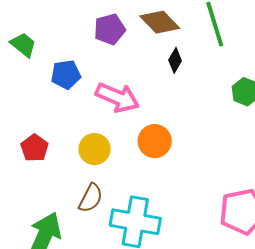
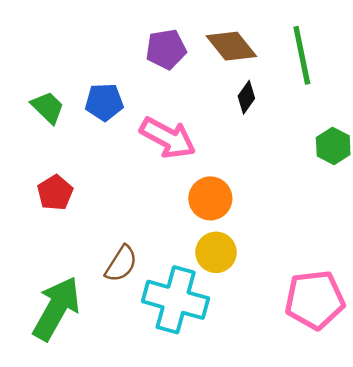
green trapezoid: (23, 45) -> (48, 107), moved
yellow circle: (95, 149) -> (216, 252), moved

